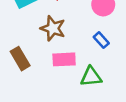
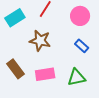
pink rectangle: (64, 59) -> (45, 74), moved

